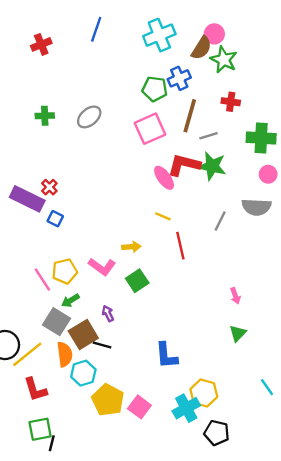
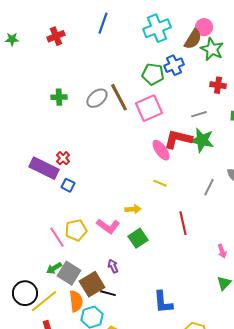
brown line: (190, 116) -> (119, 97), moved, turned -44
red line: (180, 246) -> (183, 223), moved
green arrow: (70, 301) -> (54, 268), moved

